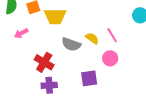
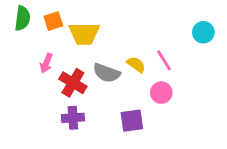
pink arrow: (21, 33) -> (46, 63), moved, turned -40
red cross: (44, 62) -> (73, 83), moved
purple cross: (49, 85) -> (73, 118), moved

